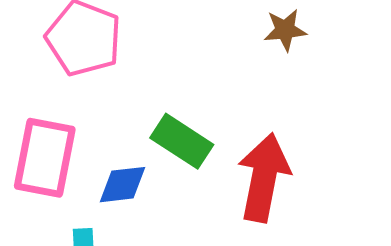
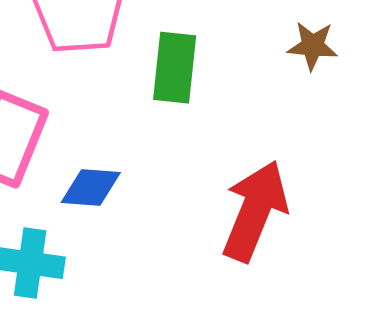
green rectangle: (182, 141) -> (175, 68), moved, turned 52

